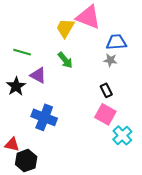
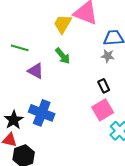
black star: (16, 86) -> (14, 120), moved
pink square: (105, 114) -> (103, 110), turned 30

